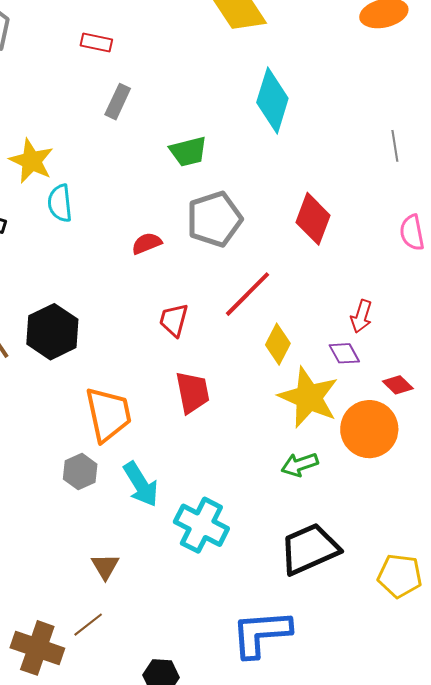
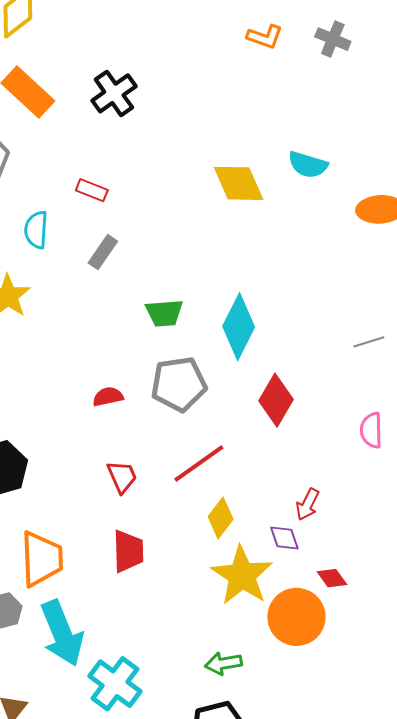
cyan diamond: (272, 100) -> (239, 327), moved
gray line: (395, 146) -> (369, 342), turned 72
cyan semicircle: (60, 203) -> (36, 230), moved
red trapezoid: (174, 320) -> (122, 477), turned 132
green arrow: (300, 465) -> (223, 663), moved
cyan arrow: (141, 484) -> (62, 633), size x1.4

